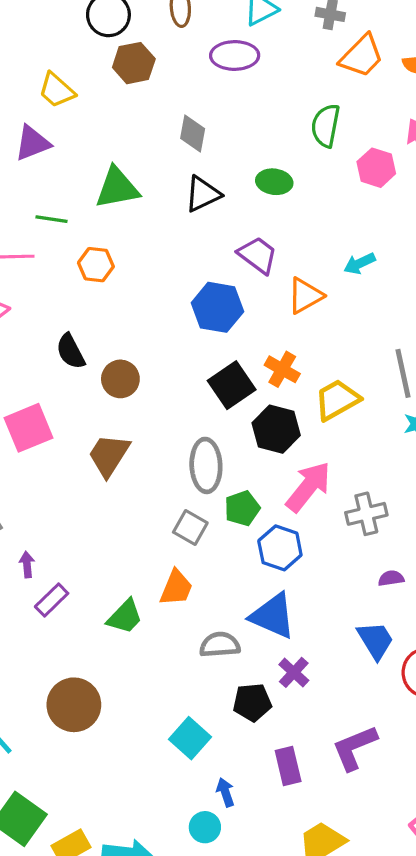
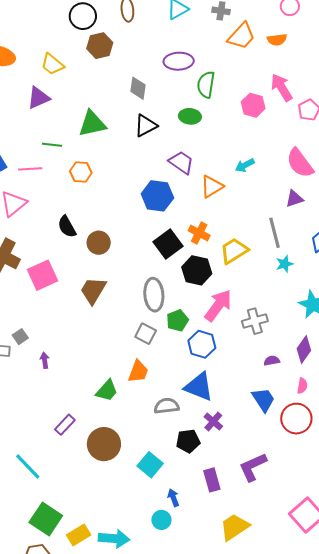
purple ellipse: (235, 55) -> (179, 61), moved
green semicircle: (326, 126) -> (206, 85), moved
purple rectangle: (52, 600) -> (65, 425), moved
brown circle: (74, 705) -> (104, 444), moved

